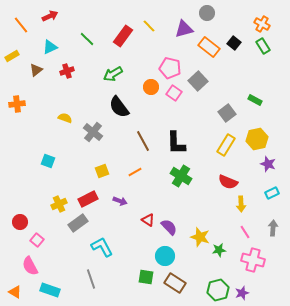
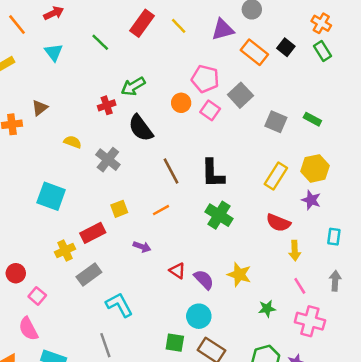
red rectangle: (123, 36) -> (142, 23), moved
cyan triangle: (50, 47) -> (54, 52), turned -42
brown triangle: (36, 70) -> (40, 108), moved
red cross: (67, 71) -> (107, 105), moved
gray square: (227, 113) -> (276, 122), moved, turned -30
cyan square: (48, 161) -> (51, 196), size x1.6
purple star: (268, 164) -> (311, 200), moved
cyan rectangle: (272, 193) -> (334, 237), turned -56
red rectangle: (88, 199) -> (93, 233), moved
yellow star: (200, 237) -> (239, 274), moved

